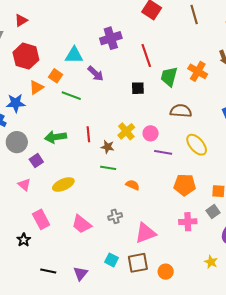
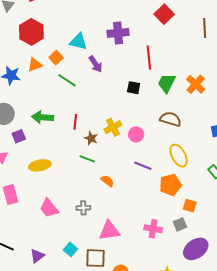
purple line: (163, 152) -> (143, 166), moved
orange pentagon: (185, 185) -> (170, 185), moved, turned -30

